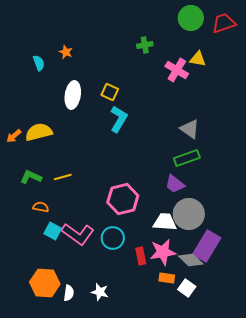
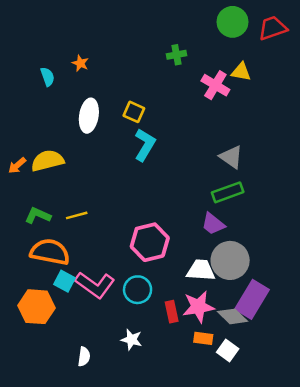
orange semicircle: (41, 207) -> (50, 252), size x2.0
orange hexagon: (45, 283) -> (37, 307), moved
white star: (100, 292) -> (131, 340), moved

